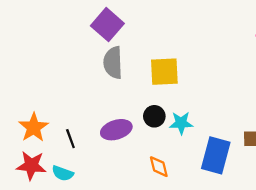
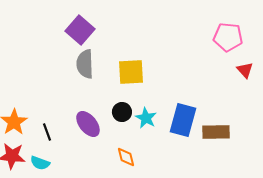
cyan star: (181, 123) -> (146, 118), turned 30
purple ellipse: (116, 130) -> (88, 124), turned 68
blue rectangle: (216, 155) -> (183, 120), moved

